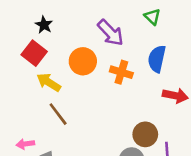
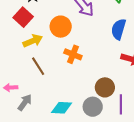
orange cross: (121, 72) -> (73, 54), moved
yellow arrow: (49, 82) -> (33, 41), turned 120

